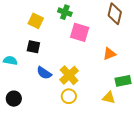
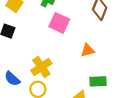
blue semicircle: (44, 73) -> (12, 79), moved

